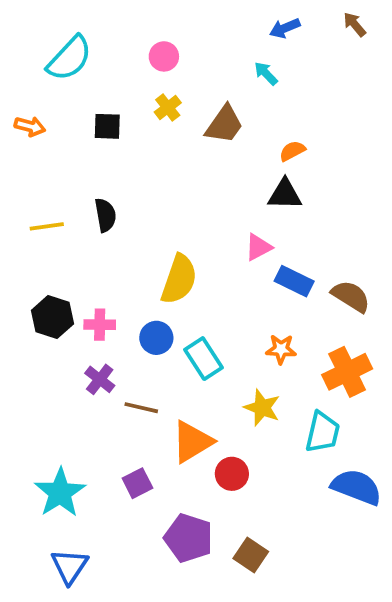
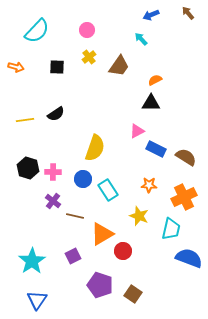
black semicircle: (105, 215) -> (56, 114), turned 66

